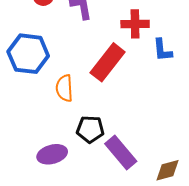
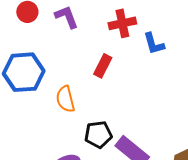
red rectangle: (108, 62) -> (103, 66), size x0.6

